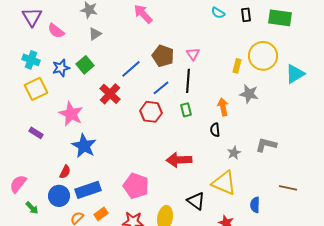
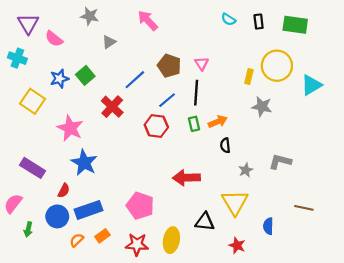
gray triangle: (95, 34) -> (109, 42), moved
cyan cross: (31, 60) -> (17, 58), moved
yellow square: (36, 89) -> (32, 101), turned -30
orange arrow: (223, 107) -> (218, 122), moved, turned 78
purple rectangle: (36, 133) -> (32, 168), moved, size x1.6
yellow triangle: (224, 183) -> (235, 202), turned 36
black triangle: (196, 201) -> (205, 222), turned -30
green arrow: (32, 208) -> (28, 229), turned 56

